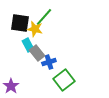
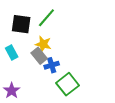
yellow star: (35, 29) -> (43, 44), moved
cyan rectangle: (28, 45) -> (12, 53), moved

